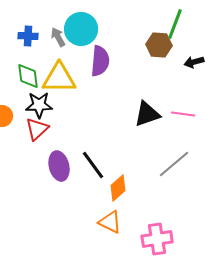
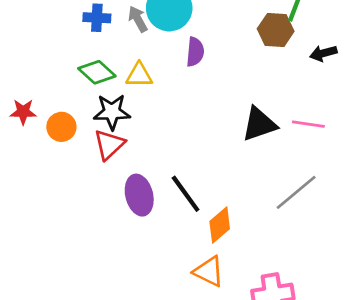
purple semicircle: (100, 61) -> (195, 52), size x0.7
green diamond: (28, 76) -> (97, 72), turned -40
yellow triangle: (59, 78) -> (139, 75), size x0.6

